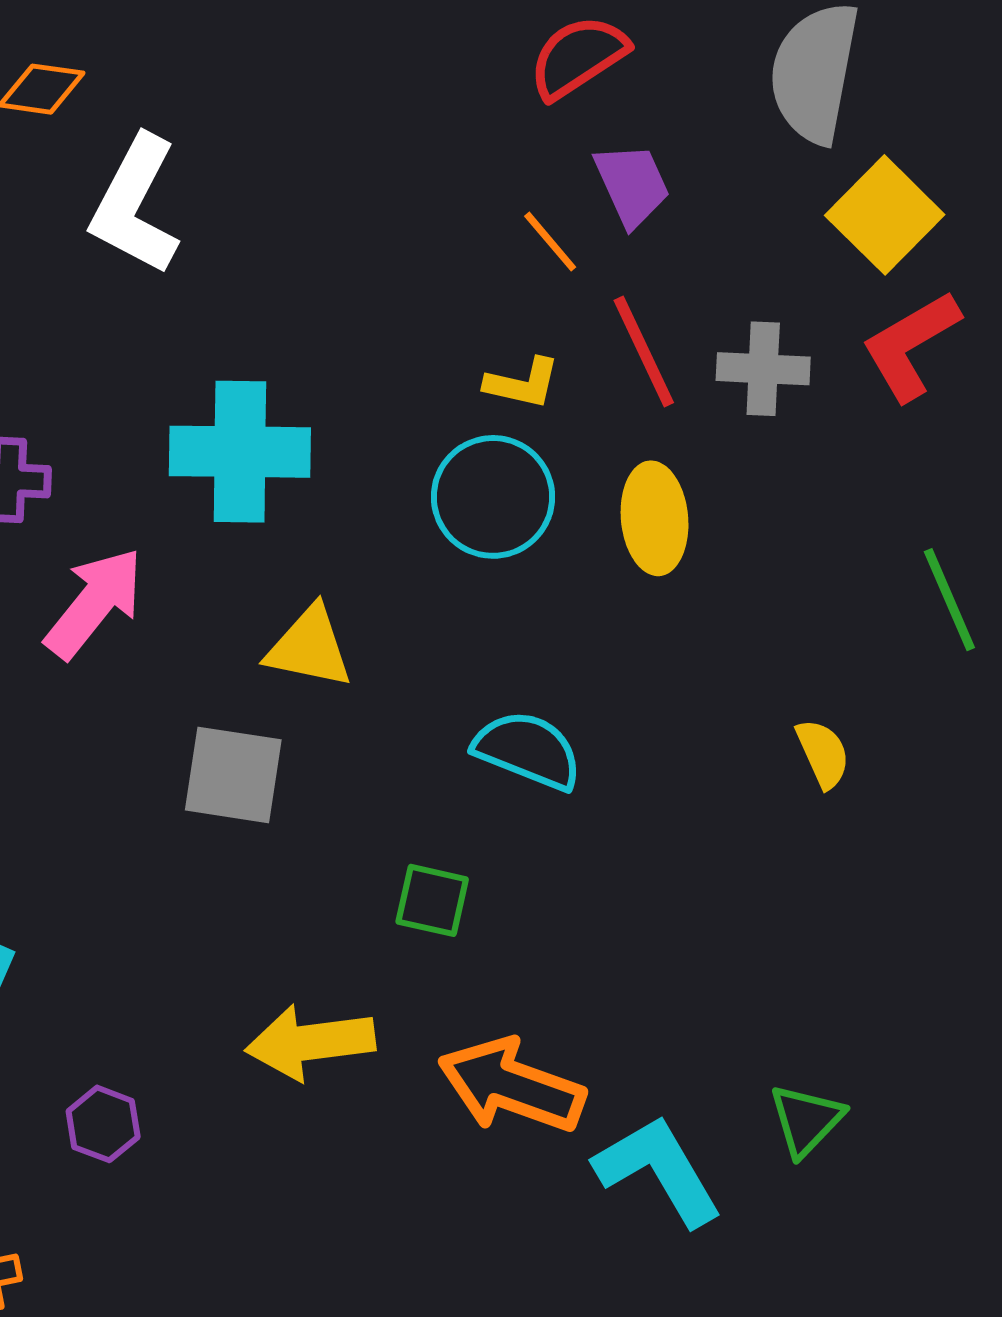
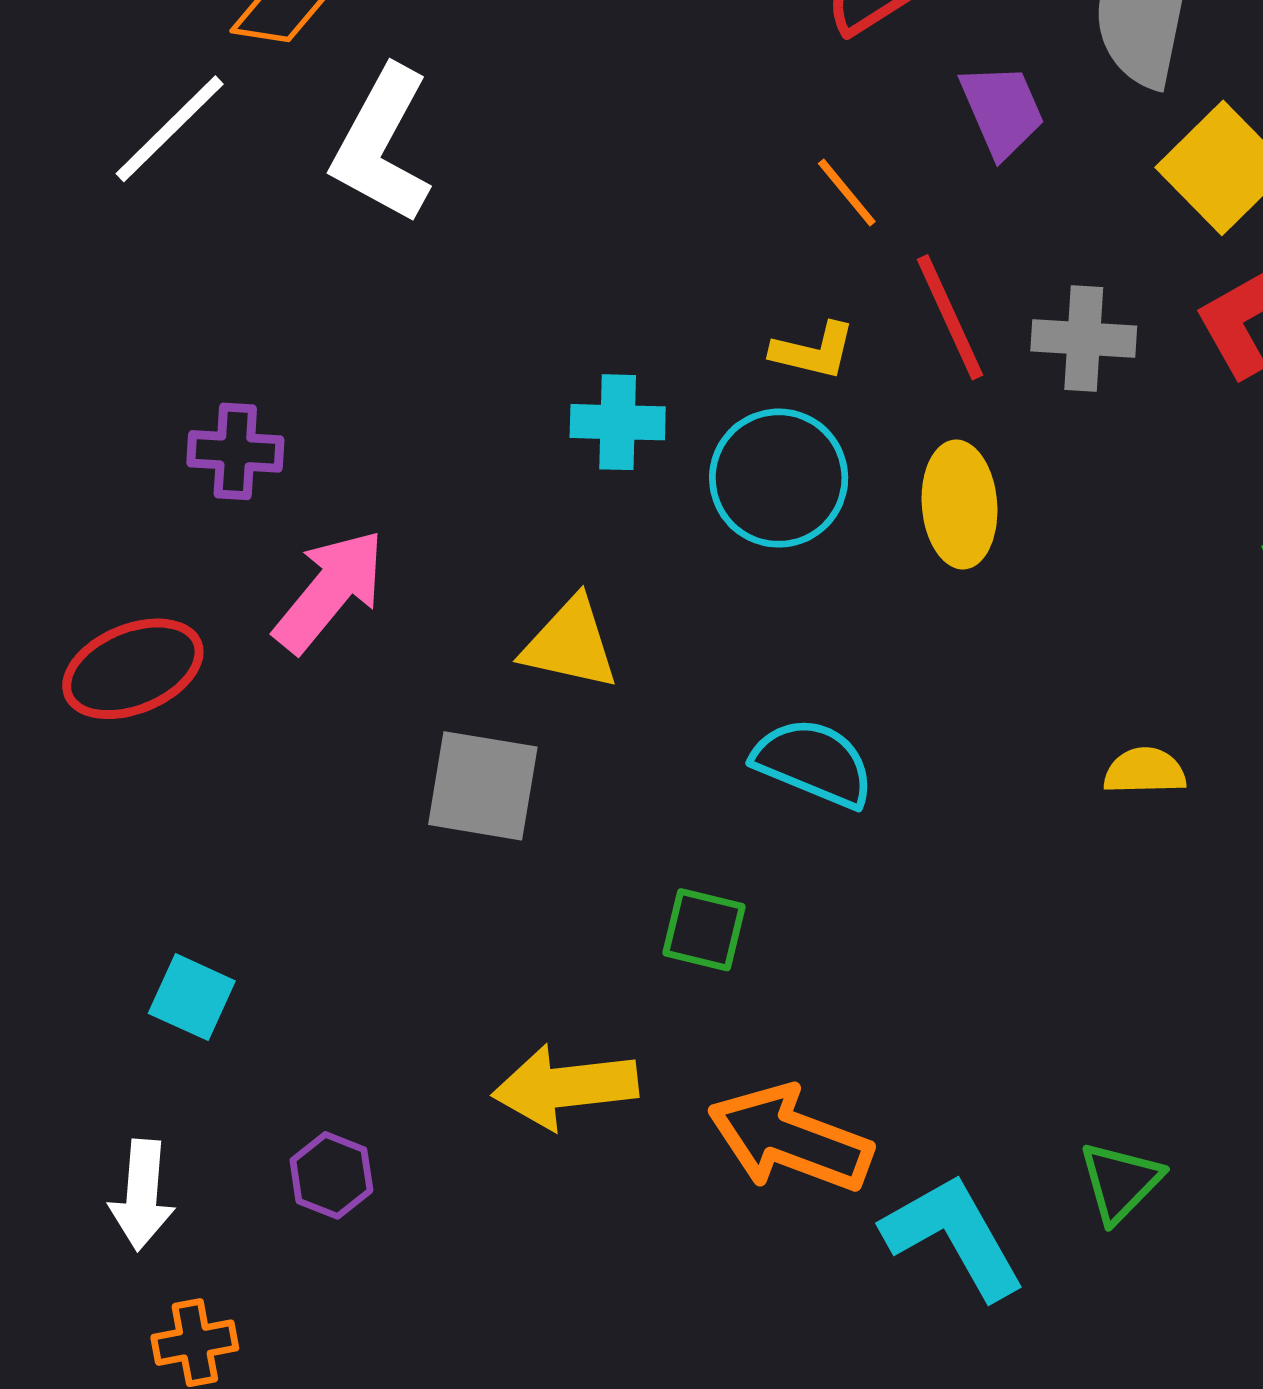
purple trapezoid: (632, 185) -> (1002, 110), moved
cyan cross: (240, 452) -> (618, 422), moved, size x0.6
yellow semicircle: (823, 754) -> (1145, 771), turned -68

